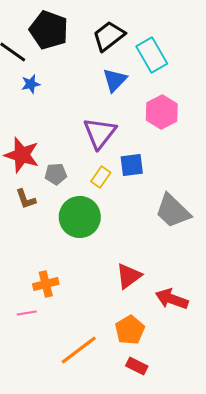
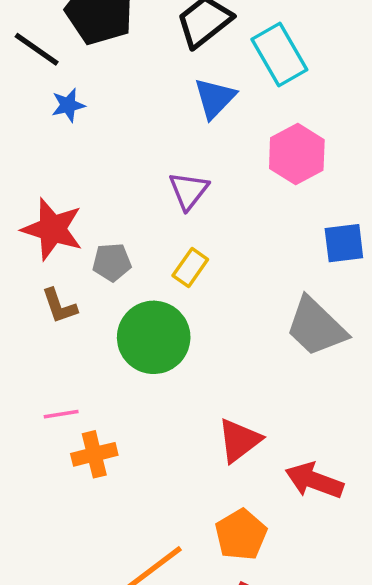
purple triangle: (100, 133) -> (189, 191), size x0.7
blue square: (132, 165) -> (344, 243), moved
pink line: (27, 313) -> (61, 414), moved

